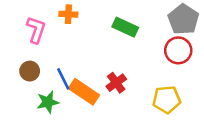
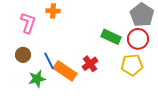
green rectangle: (125, 27) -> (111, 37), moved
yellow pentagon: (167, 99) -> (132, 65), moved

